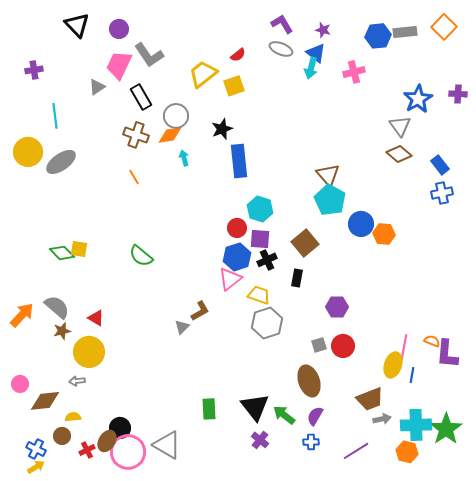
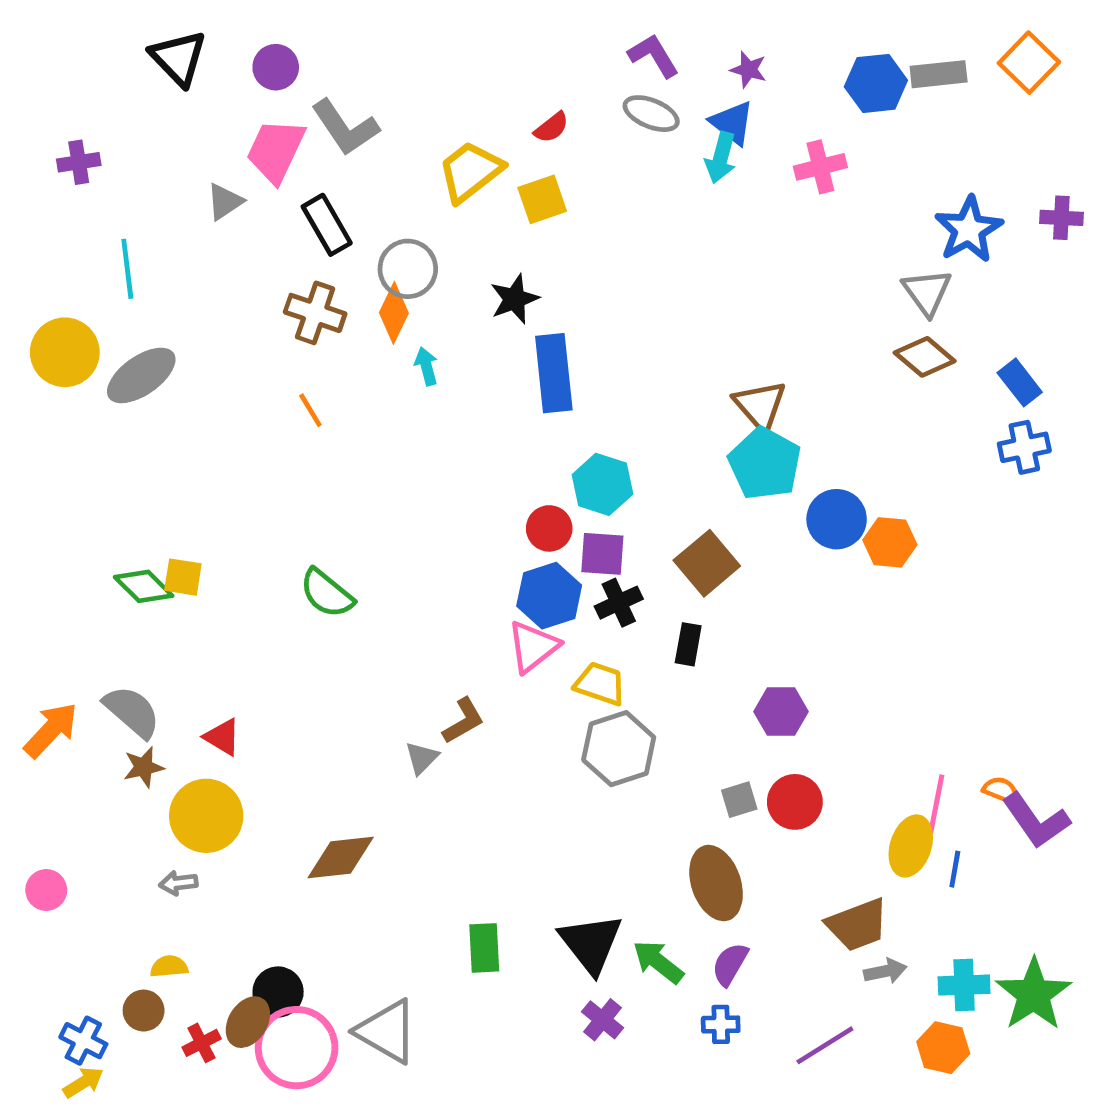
orange diamond: (170, 135) -> (394, 313), turned -55
purple L-shape: (447, 354) -> (1036, 820), turned -40
brown diamond: (45, 401) -> (341, 858), moved
cyan cross: (416, 425) -> (964, 985), size x0.7

